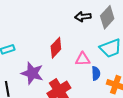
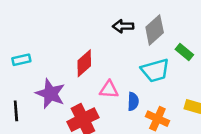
pink triangle: (83, 59) -> (109, 90), moved

